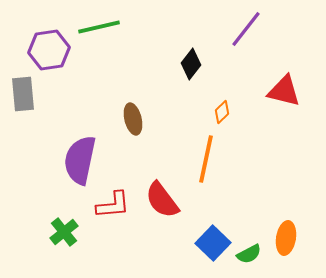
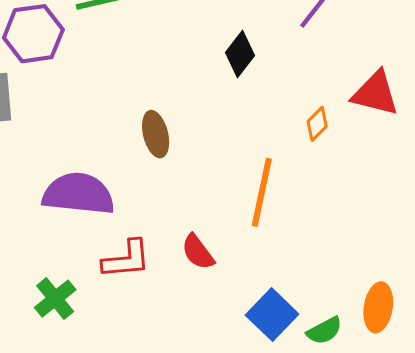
orange diamond: (222, 112) -> (317, 124), moved
purple semicircle: (80, 160) -> (78, 194), turned 84
red semicircle: (162, 200) -> (198, 252), size x0.7

